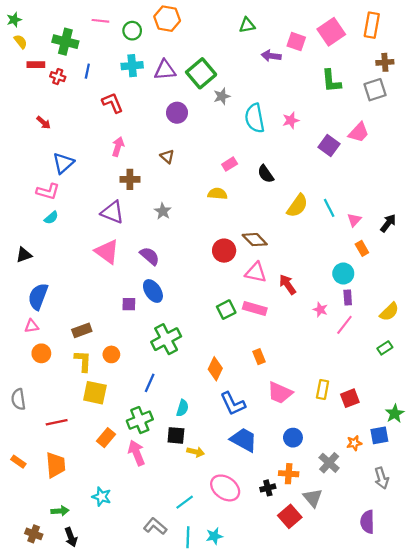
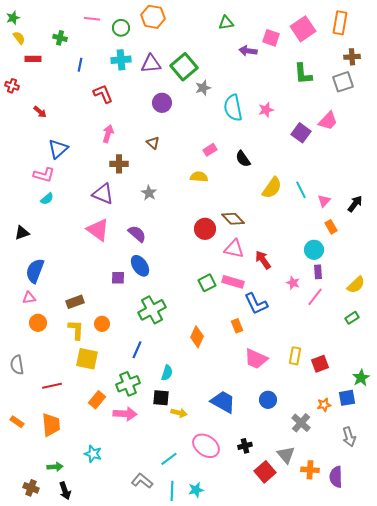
green cross: (65, 42) -> (60, 38), size x0.6
red cross: (58, 77) -> (12, 86), moved
blue L-shape: (233, 404) -> (256, 304), moved
pink arrow: (137, 453) -> (125, 414), turned 115
orange cross: (289, 474) -> (310, 470), moved

